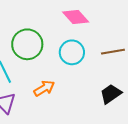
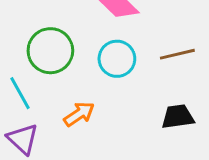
black trapezoid: (111, 94) -> (178, 117), turned 30

